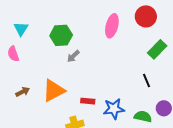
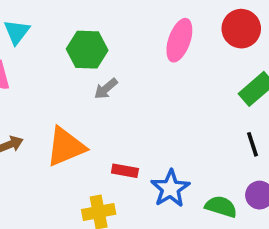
black line: (147, 80) -> (253, 144), moved
blue star: (114, 109) -> (170, 188), turned -30

